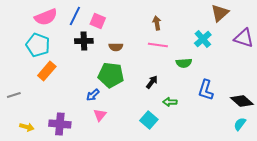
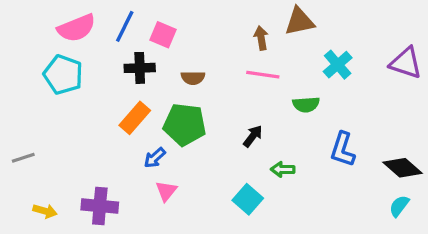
brown triangle: (220, 13) -> (299, 21), moved, turned 30
orange rectangle: (47, 71) -> (135, 118), moved

